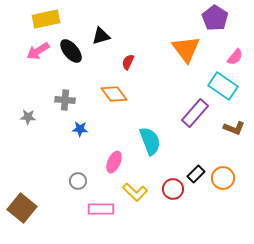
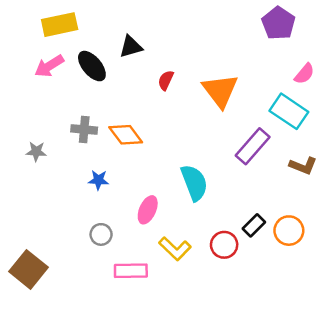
orange triangle: (186, 49) -> (220, 91), moved
orange diamond: (114, 94) -> (126, 135), moved
blue star: (80, 129) -> (98, 180), moved

